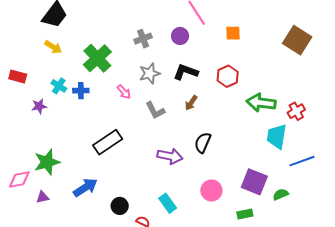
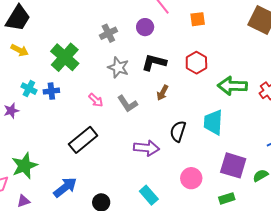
gray star: (150, 73) -> (118, 67), turned -30
pink arrow: (124, 92) -> (96, 100), moved
cyan trapezoid: (277, 136) -> (213, 122), moved

